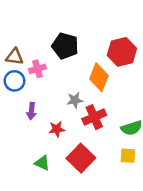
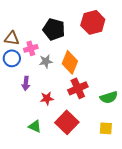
red hexagon: (122, 52) -> (93, 22), moved
orange diamond: (99, 77) -> (70, 62), moved
gray star: (75, 100) -> (46, 61), moved
yellow square: (128, 156) -> (106, 128), moved

